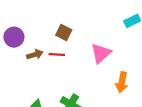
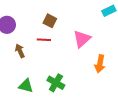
brown arrow: (35, 54) -> (20, 51), moved, turned -96

